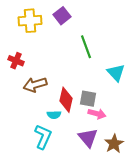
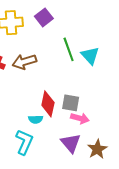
cyan triangle: (116, 73) -> (90, 56), moved
brown arrow: (35, 85) -> (24, 62), moved

